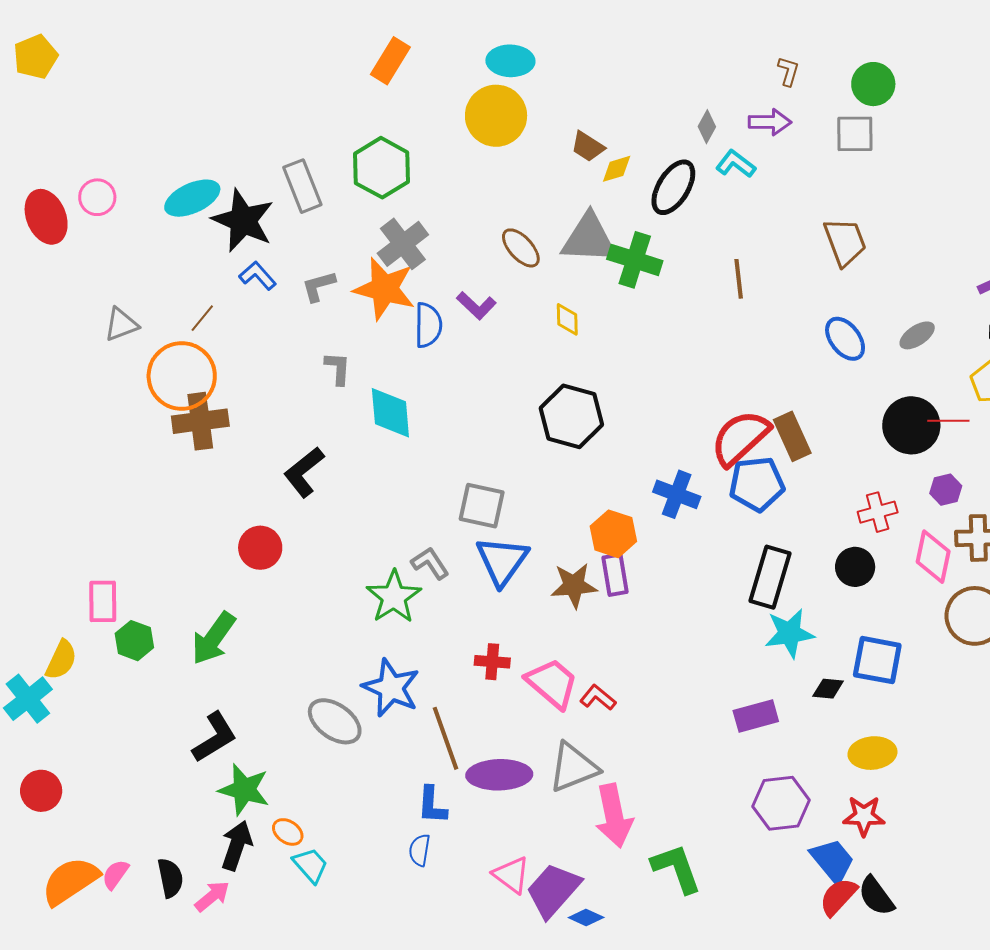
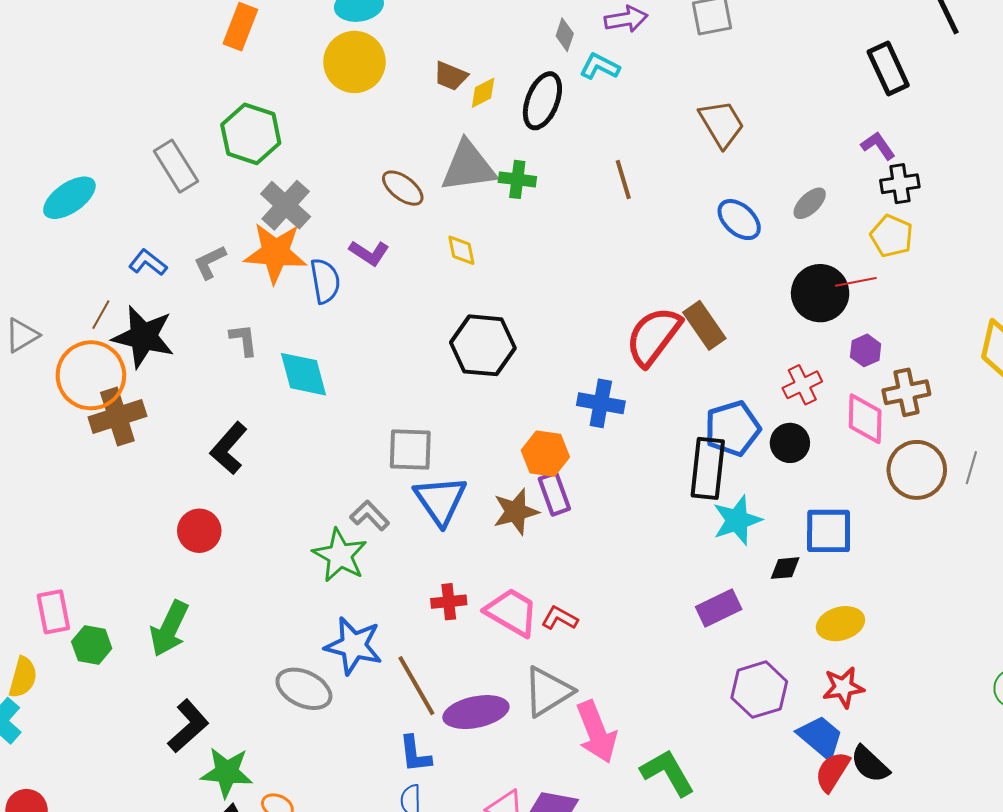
black star: (243, 221) -> (143, 337), moved
green cross: (635, 260) -> (517, 179), size x0.7
blue pentagon: (757, 484) -> (732, 428), moved

